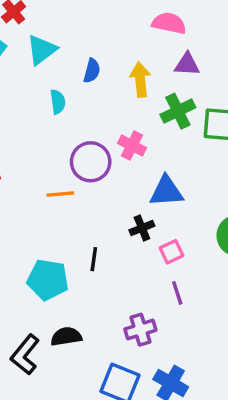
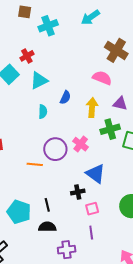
pink semicircle: (169, 23) -> (102, 78), moved
blue triangle: (166, 191) -> (95, 174), turned 30
black line: (94, 259) -> (47, 205), turned -32
black semicircle: (66, 337) -> (47, 227), moved

